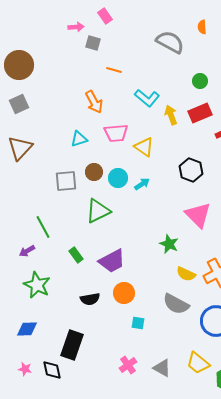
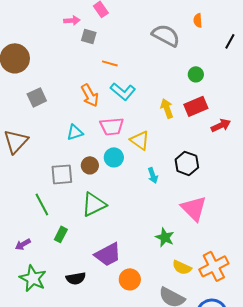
cyan L-shape: (147, 98) -> (123, 91), moved
gray square: (19, 104) -> (37, 97), moved
cyan circle: (118, 178) -> (114, 157), moved
cyan arrow: (142, 184) -> (153, 175), moved, turned 105
green line: (43, 227) -> (42, 204), moved
green rectangle: (76, 255) -> (61, 234), moved, turned 63
orange circle: (124, 293) -> (130, 279), moved
black semicircle: (90, 299) -> (76, 278), moved

